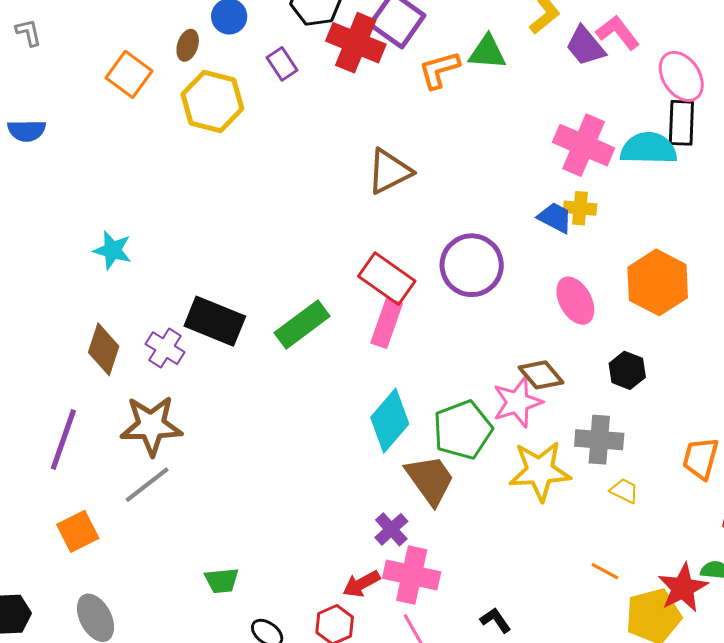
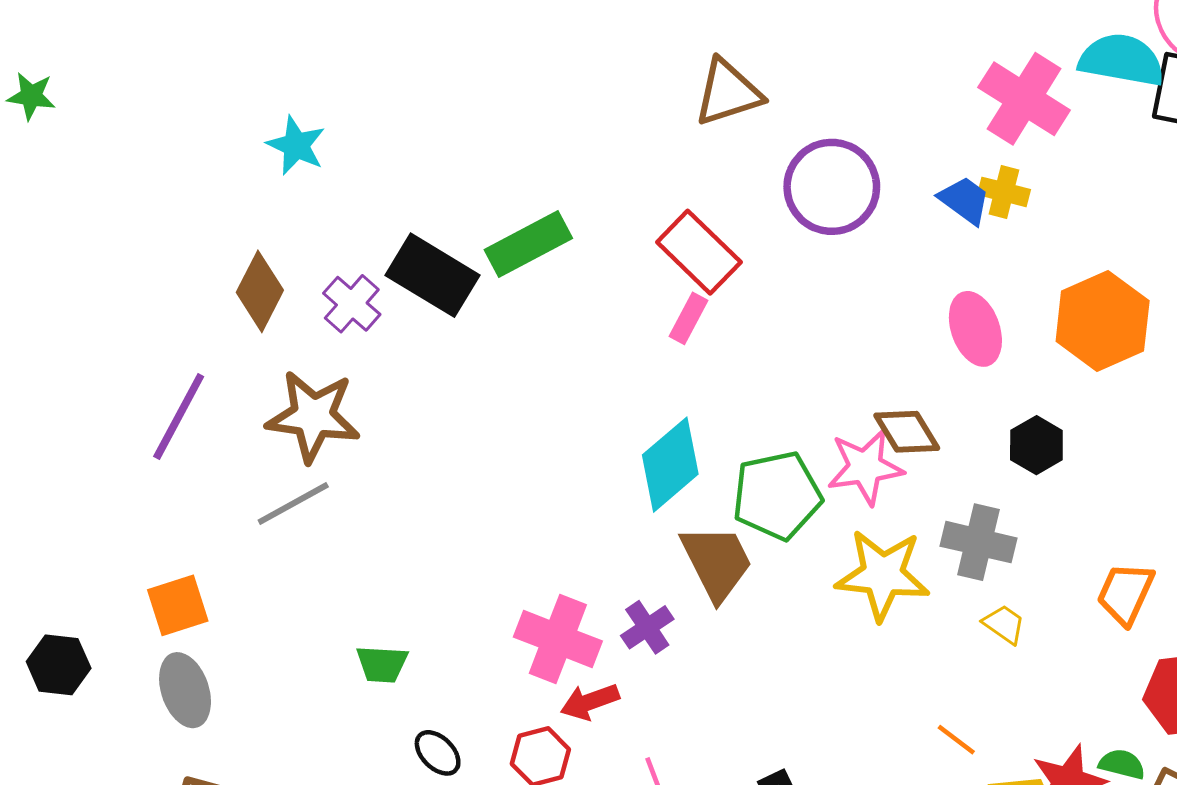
cyan semicircle: (649, 148) -> (1122, 60), moved
purple circle: (472, 265) -> (832, 187), moved
pink rectangle: (387, 323) -> (688, 318), size x0.7
green rectangle: (302, 324) -> (528, 244), moved
orange square: (78, 531) -> (178, 605), moved
pink cross: (412, 575) -> (558, 639), moved

